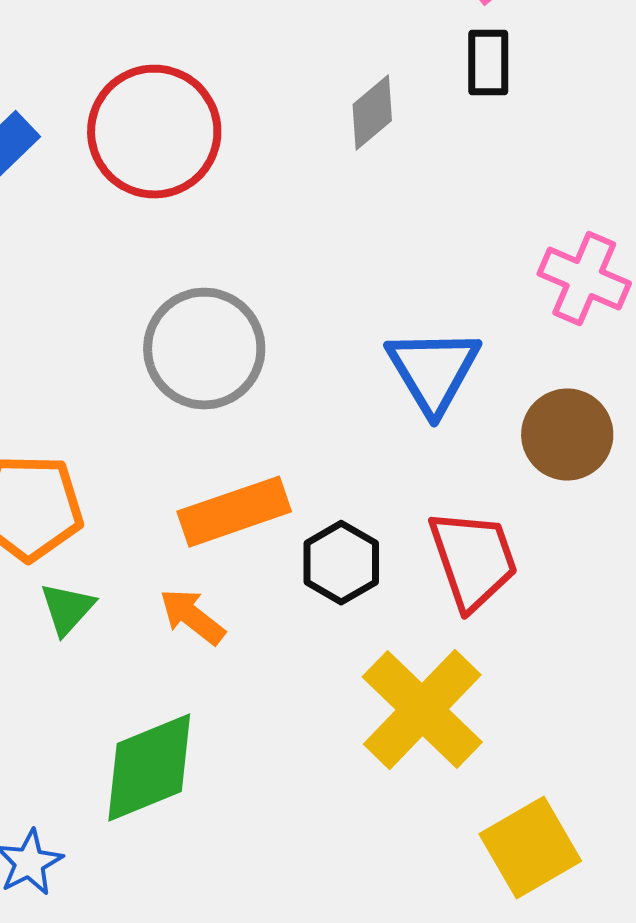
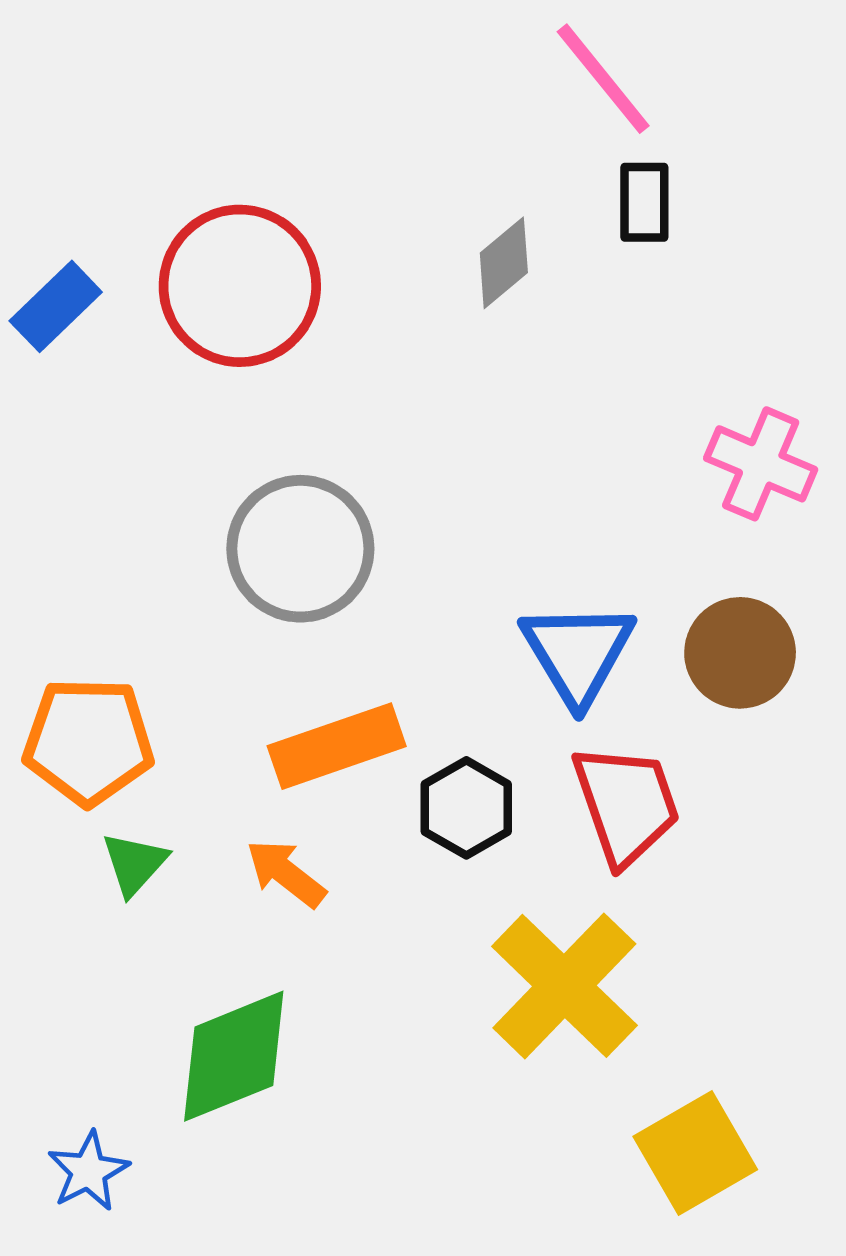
blue triangle: (433, 371) -> (578, 653), moved

